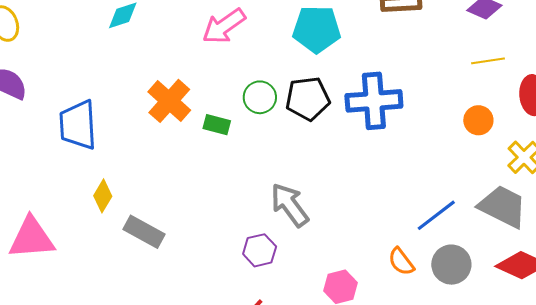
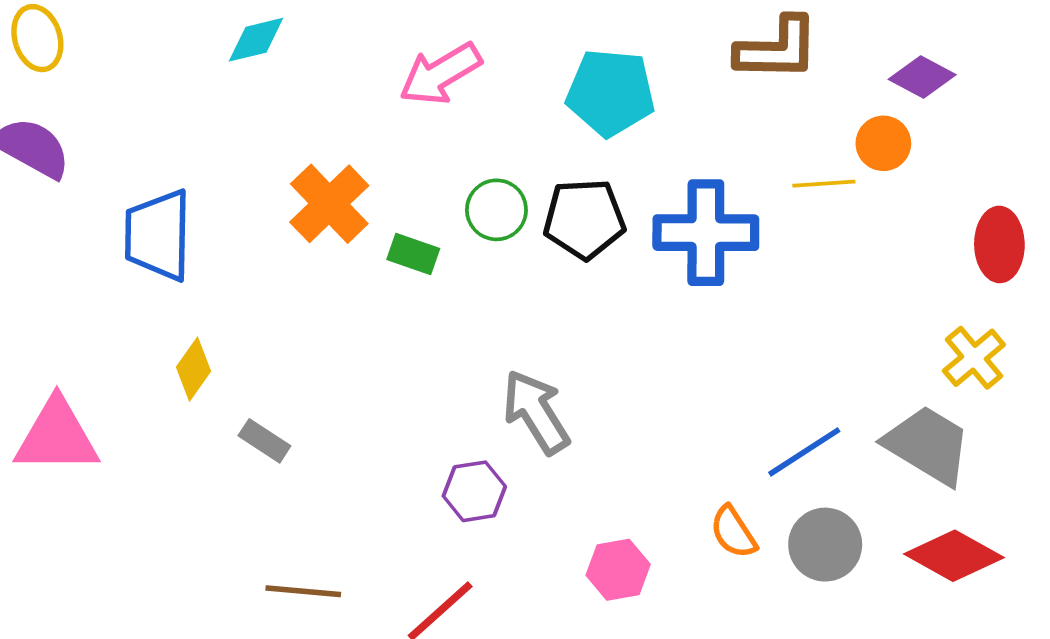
yellow line: (488, 61) -> (824, 184), moved
orange circle: (478, 120) -> (883, 143), moved
gray rectangle: (144, 232) -> (264, 441), size x0.7

